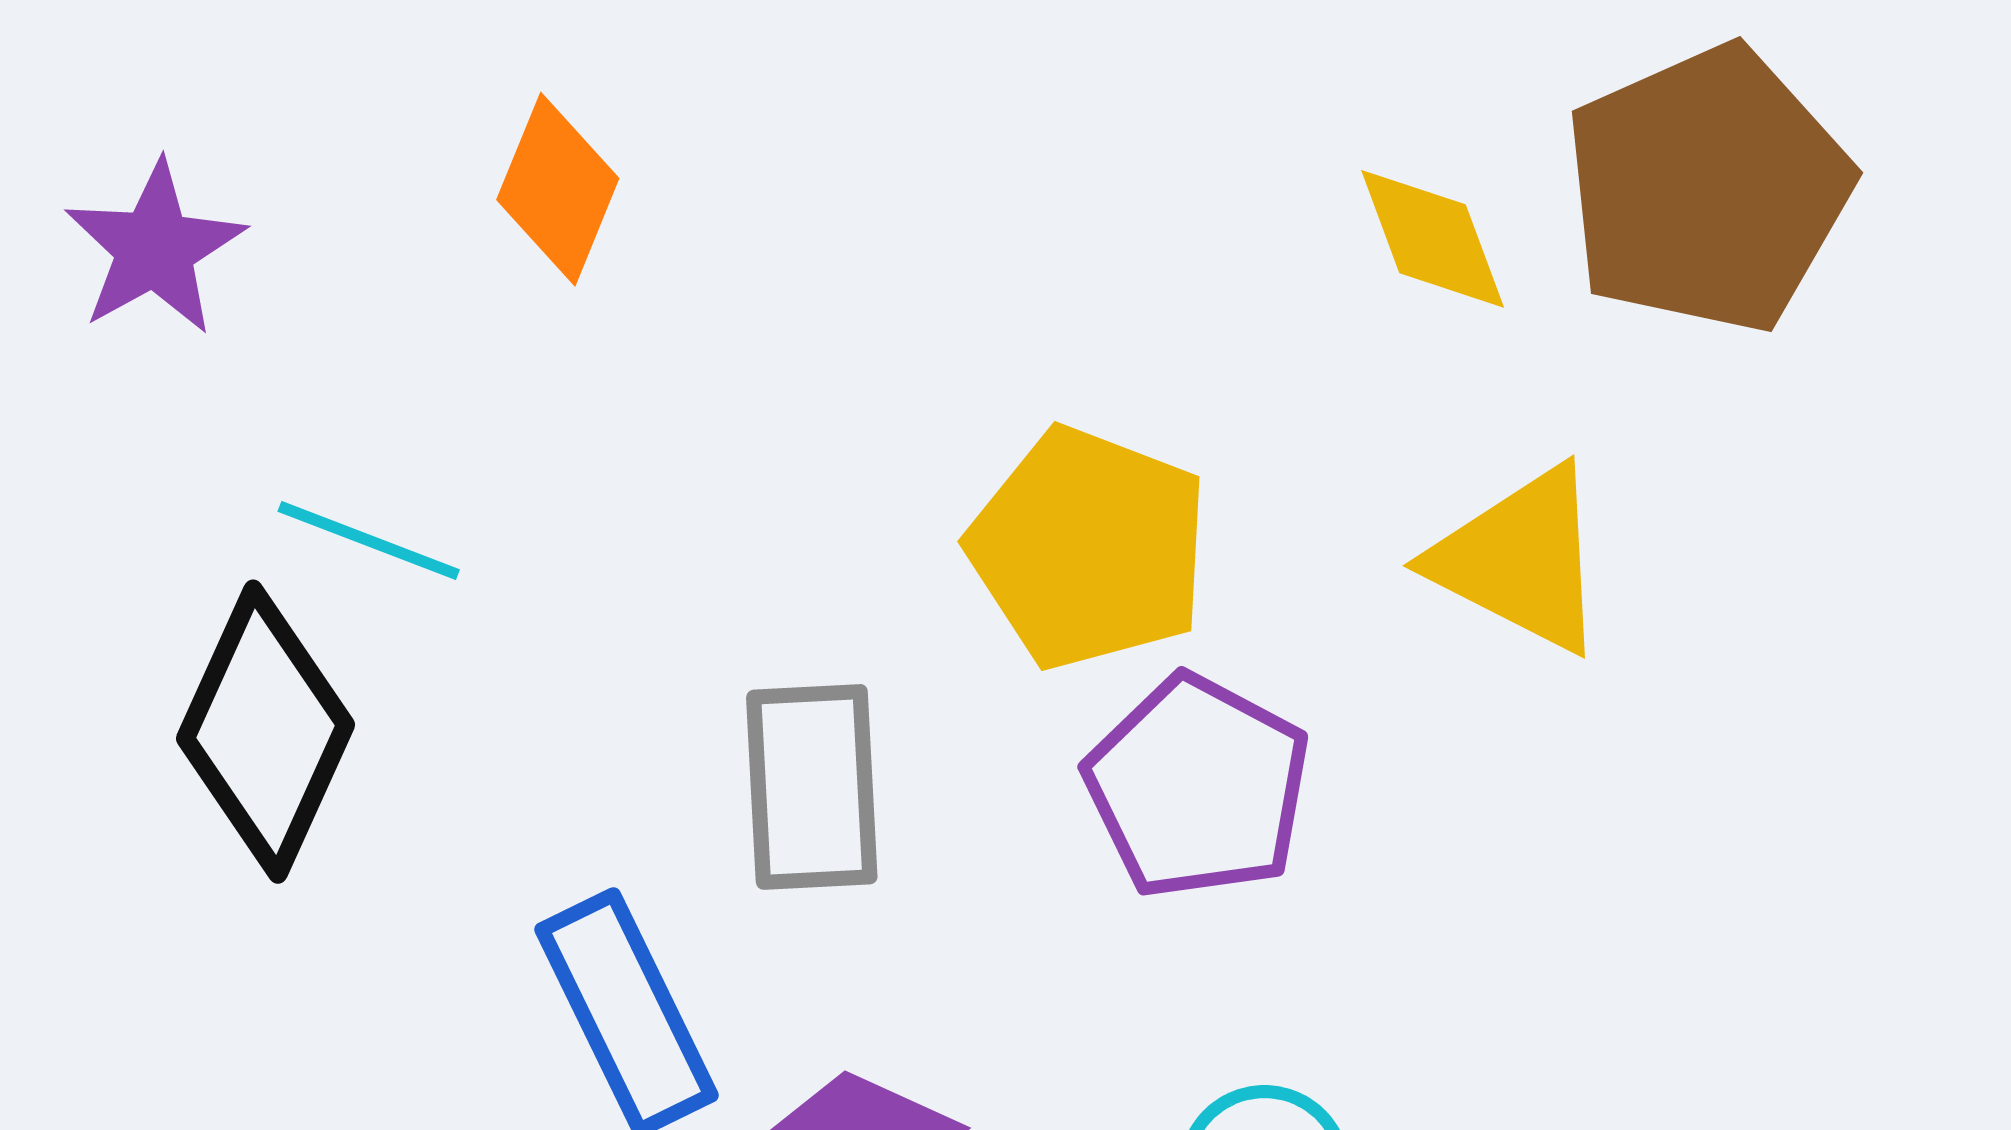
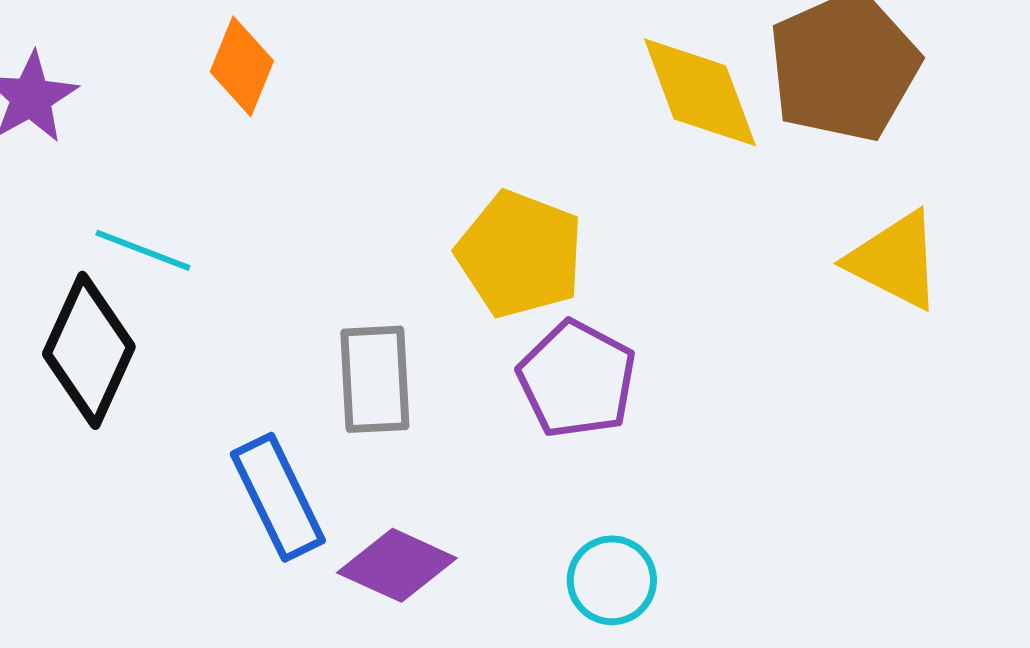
yellow diamond: (1433, 239) -> (700, 92), size x1.5
yellow triangle: (1520, 560) -> (895, 260), moved

